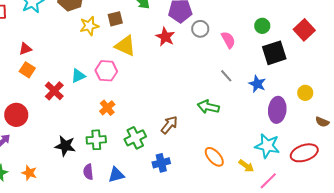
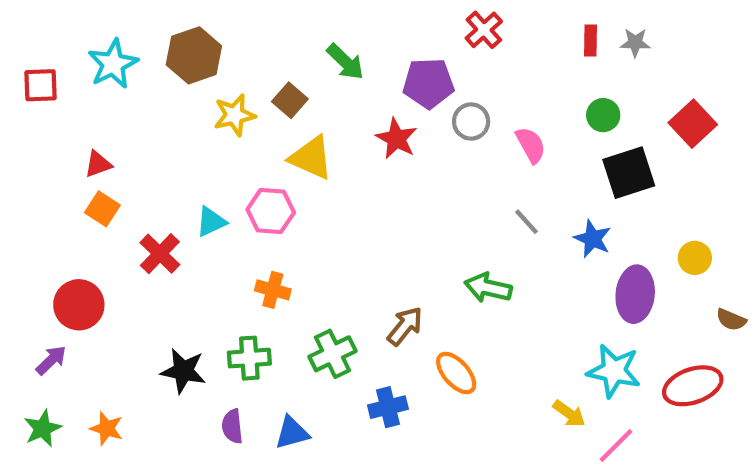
brown square: (115, 19) -> (290, 100), turned -35
orange cross: (107, 108) -> (273, 290), turned -35
orange ellipse: (214, 157) -> (456, 373), moved

